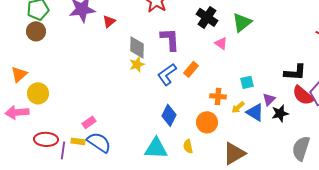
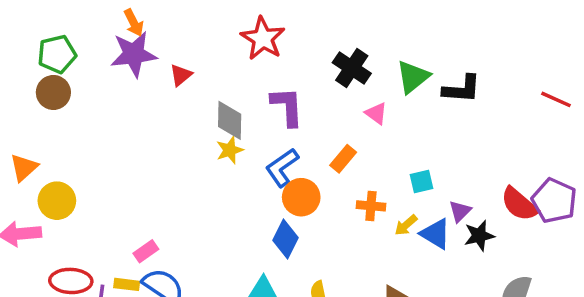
orange rectangle: (191, 69) -> (343, 159), moved
black L-shape: (295, 72) -> (462, 89), moved
orange circle: (207, 122) -> (301, 197), moved

